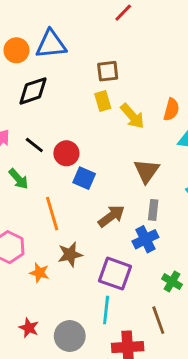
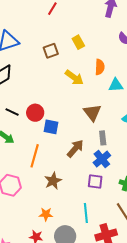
yellow rectangle: (103, 101) -> (78, 42), moved
orange line: (52, 214) -> (35, 156), turned 45
orange star: (39, 273) -> (46, 214), moved
purple square: (115, 274) -> (95, 181), moved, size x0.7

